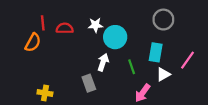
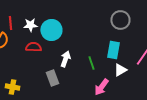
white star: (95, 25) -> (30, 25), moved
red semicircle: (65, 28) -> (33, 47), moved
cyan circle: (115, 37) -> (51, 30), moved

